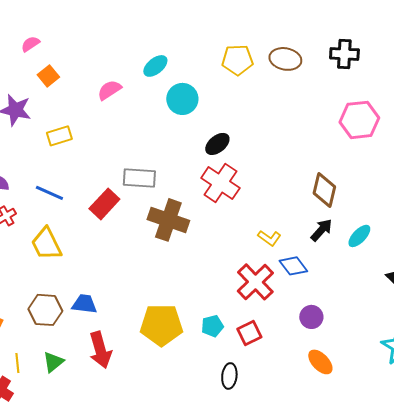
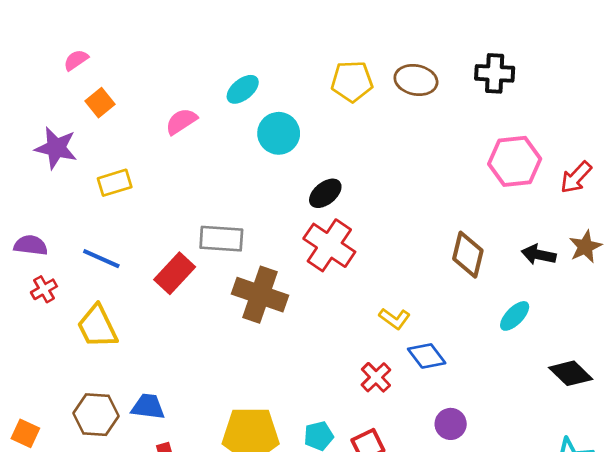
black arrow: (321, 230) -> (539, 255), moved, turned -120
red cross: (255, 282) -> (376, 377), size x0.6

